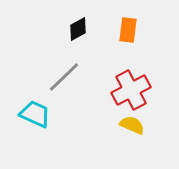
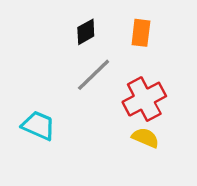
gray line: (64, 77) -> (94, 75), moved

